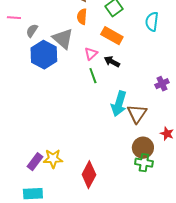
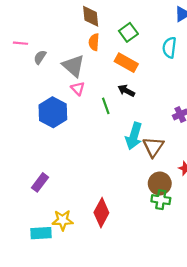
pink triangle: (91, 54) -> (78, 89), moved, turned -32
blue hexagon: (44, 55) -> (53, 112), moved
yellow star: (53, 159) -> (63, 220), moved
purple rectangle: (35, 162) -> (40, 182), moved

